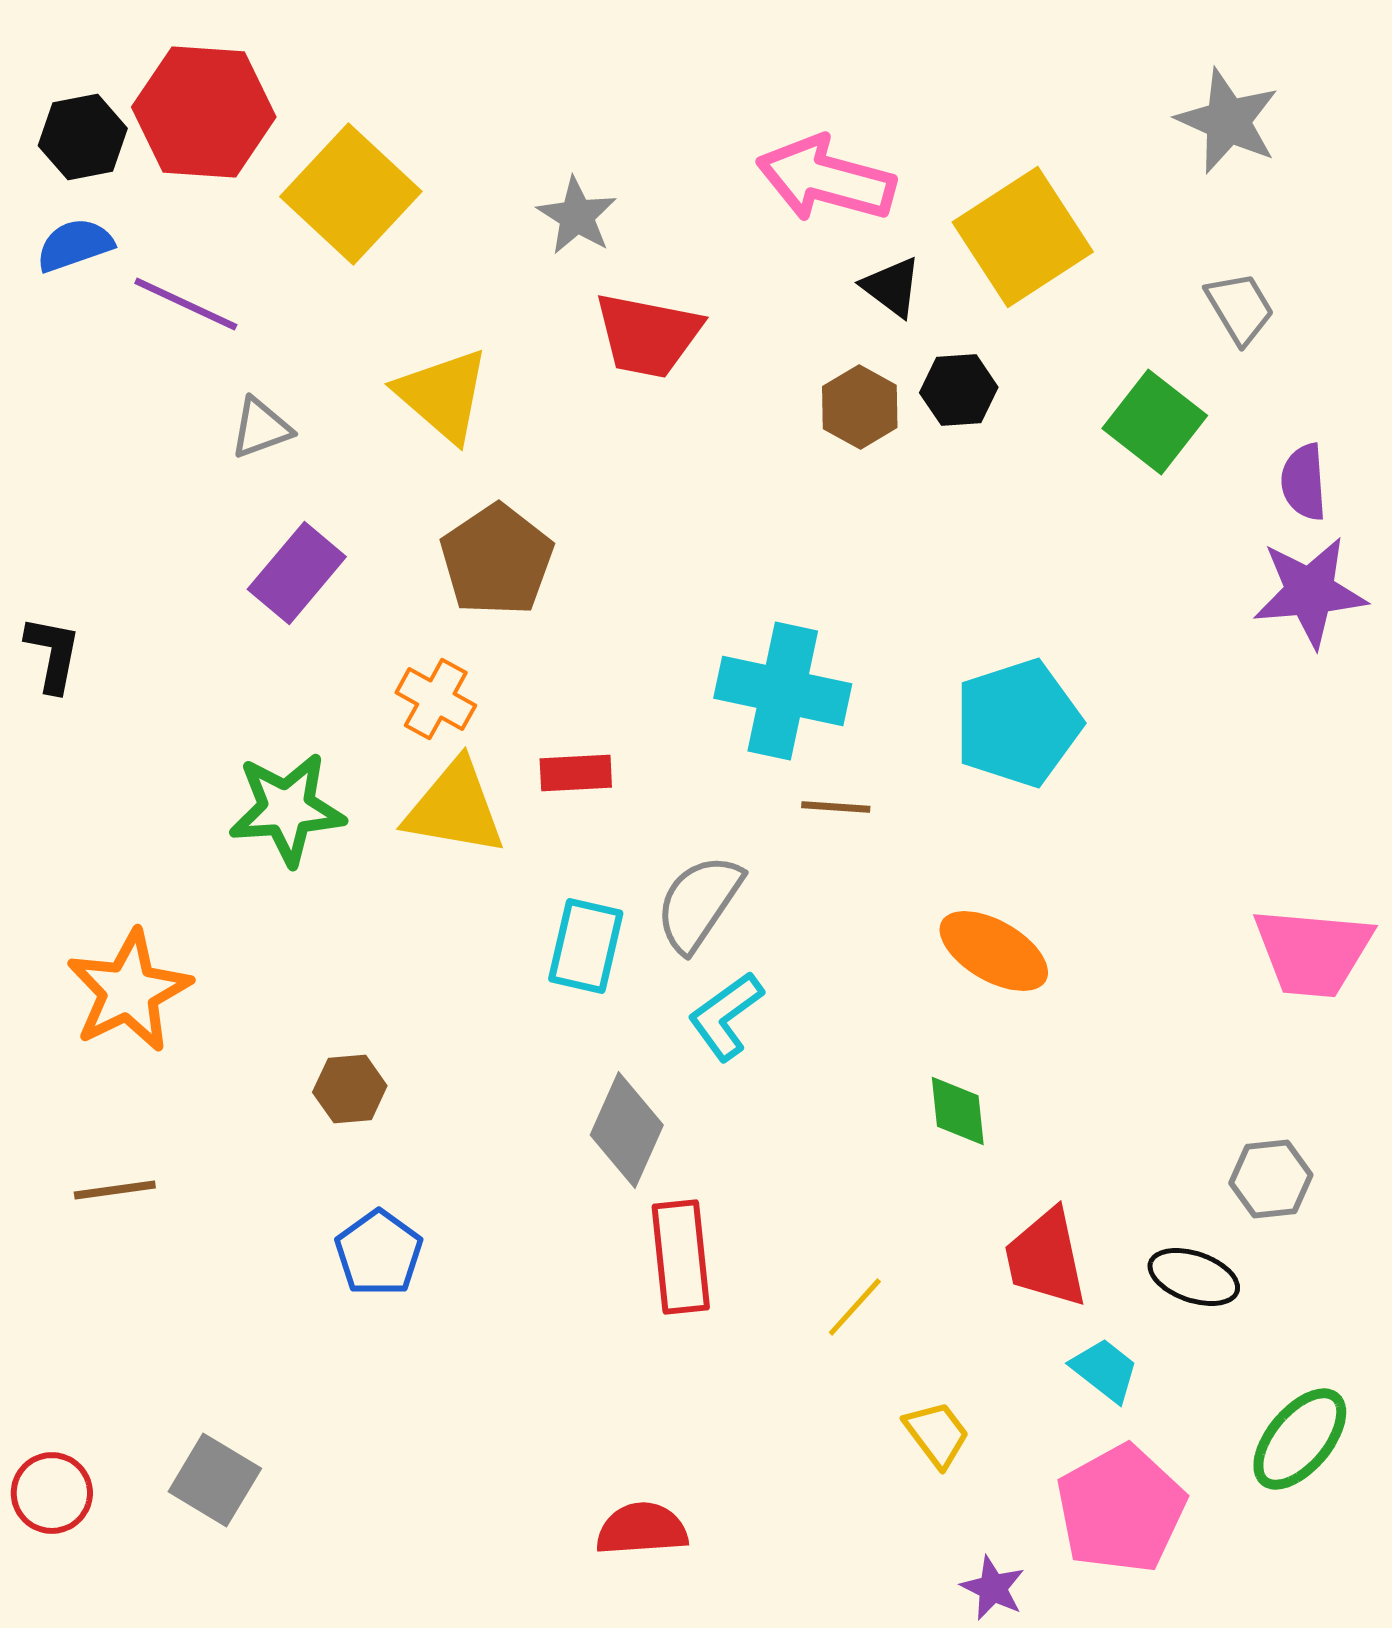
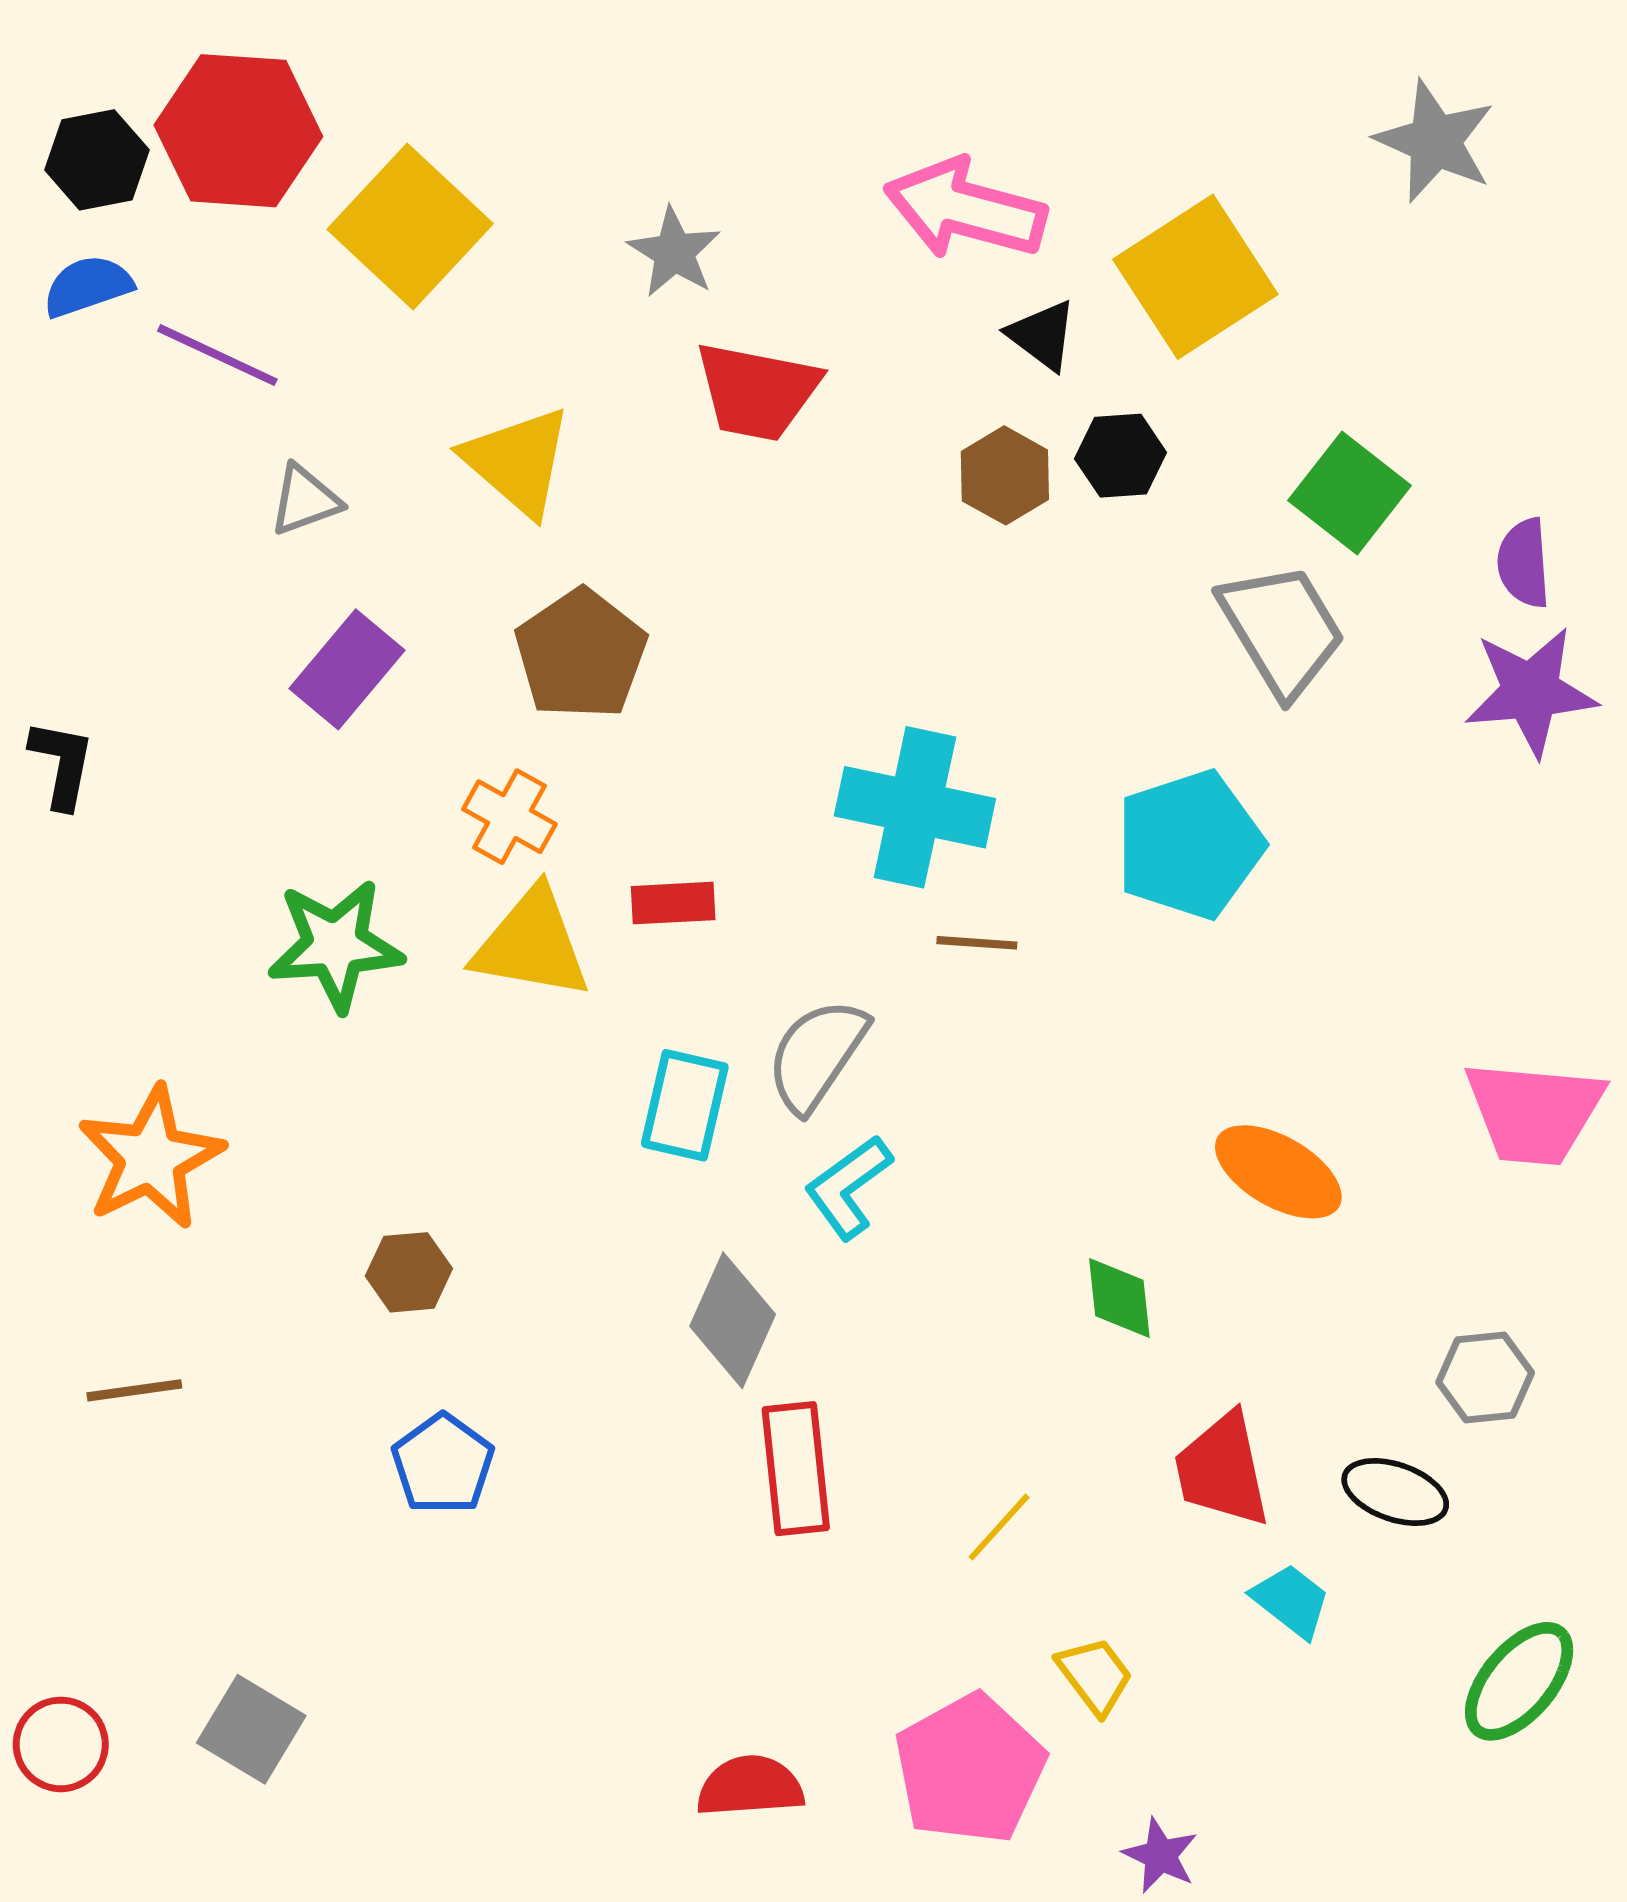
gray trapezoid: (1240, 308) -> (1282, 630), moved, size x1.6
orange ellipse: (994, 951) -> (1278, 1172), moved
pink pentagon: (1121, 1509) -> (970, 1769), moved

